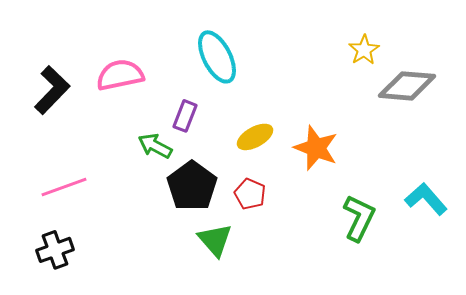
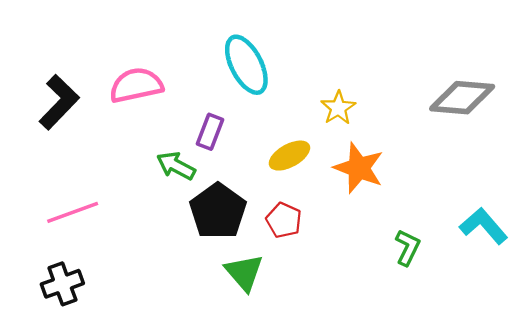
yellow star: (364, 50) -> (338, 108), moved
green L-shape: (359, 218) -> (408, 247), size x0.7

